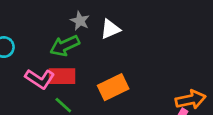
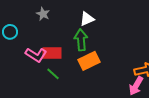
gray star: (80, 21) -> (43, 14), moved
green arrow: (65, 46) -> (81, 40), moved, turned 110

